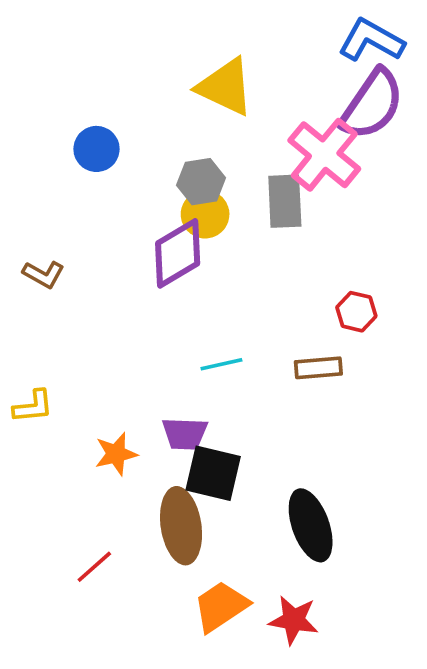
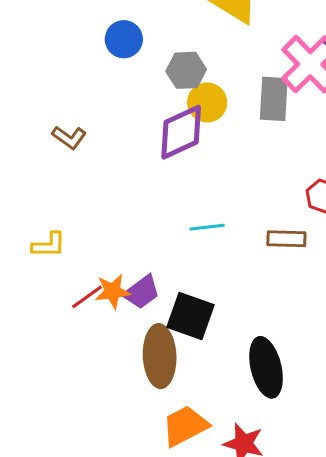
gray hexagon: (201, 182) -> (186, 70), moved
purple trapezoid: (185, 434) -> (142, 292), moved, turned -45
red line: (94, 567) -> (87, 297), moved

